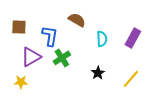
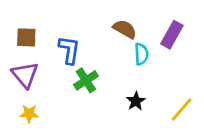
brown semicircle: (77, 20) -> (125, 29), moved
purple rectangle: (133, 38) -> (172, 35), moved
purple triangle: (31, 57) -> (25, 75), moved, turned -40

